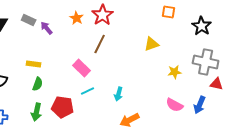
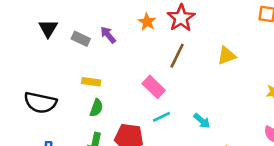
gray rectangle: (29, 20) -> (81, 39), moved
yellow triangle: (152, 44) -> (227, 56), moved
cyan arrow: (119, 94) -> (202, 121), turned -64

